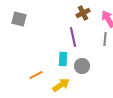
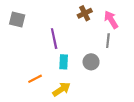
purple line: (73, 37) -> (54, 39), moved
gray circle: (82, 66) -> (91, 62), moved

